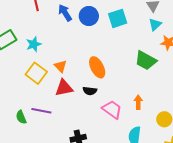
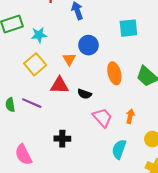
blue circle: (89, 16) -> (88, 45), moved
orange triangle: (60, 66) -> (69, 59), moved
orange ellipse: (97, 67) -> (114, 73), moved

